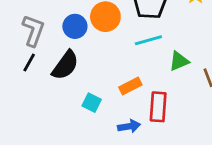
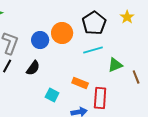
black semicircle: (65, 65) -> (33, 68), size x0.7
orange rectangle: (130, 86) -> (80, 83), turned 49

